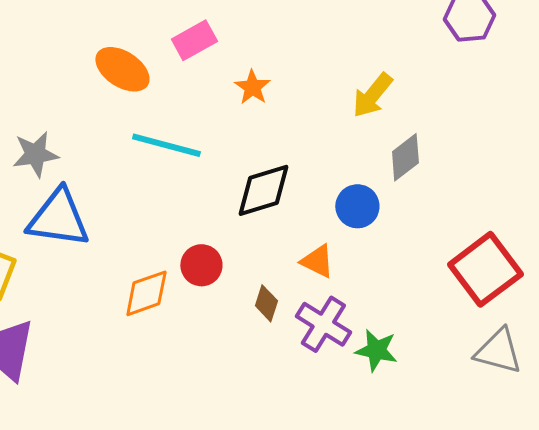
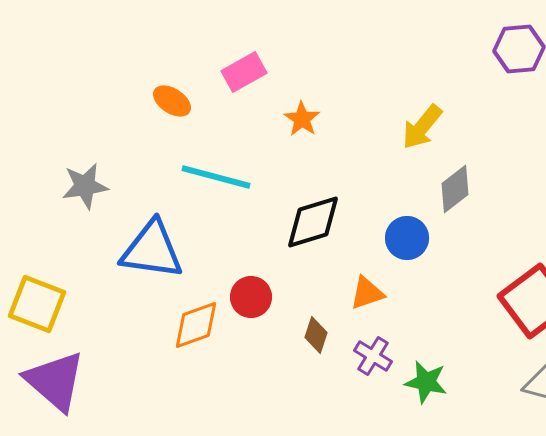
orange ellipse: (122, 69) -> (172, 101), size x0.7
blue triangle: (58, 218) -> (152, 250), moved
orange triangle: (317, 261) -> (367, 293), turned -45
purple cross: (323, 324) -> (373, 356), size x0.7

